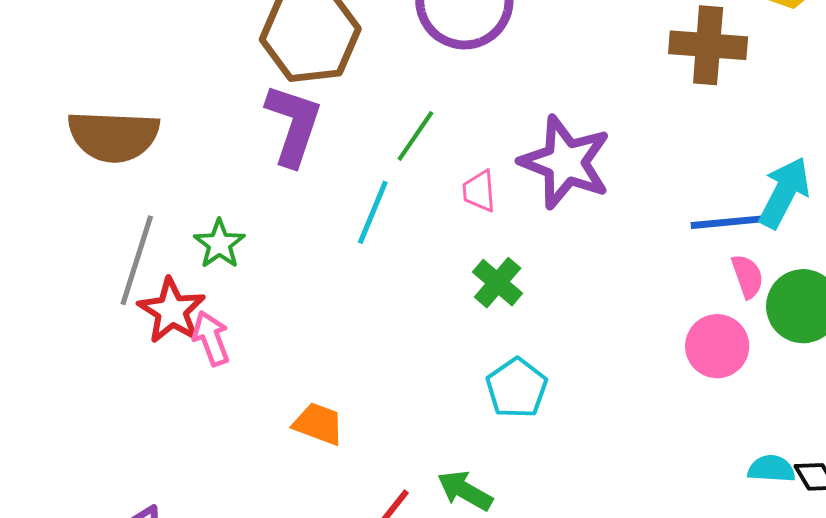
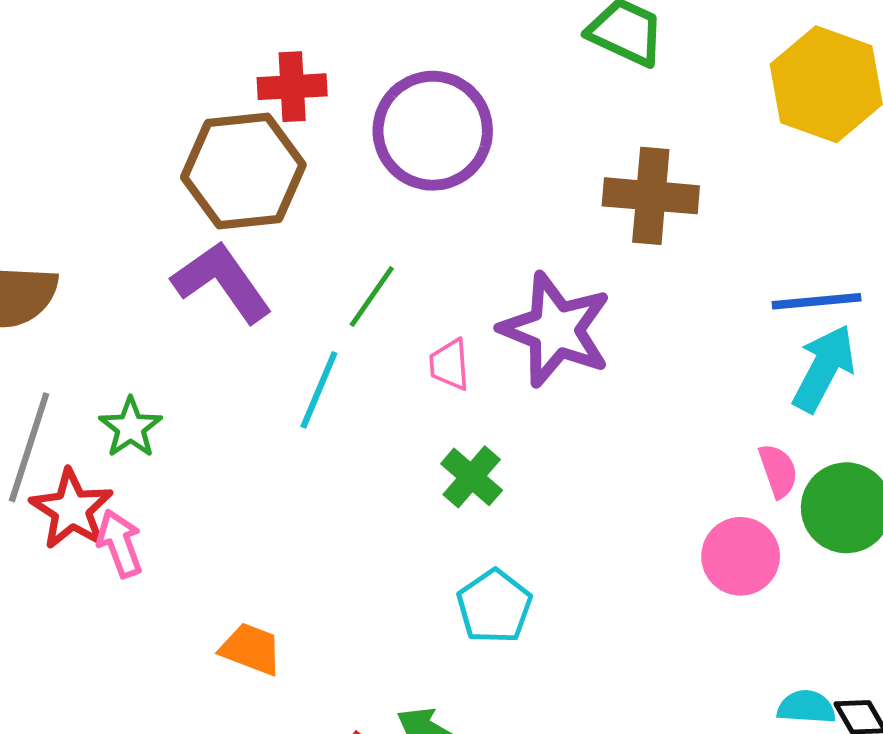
brown cross: (708, 45) -> (651, 196), moved
purple L-shape: (293, 125) -> (222, 282), turned -54
blue line: (727, 222) -> (817, 301), moved

